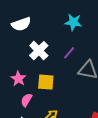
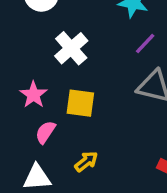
purple line: (69, 53) -> (145, 44), moved

